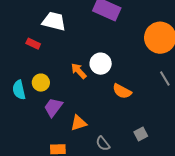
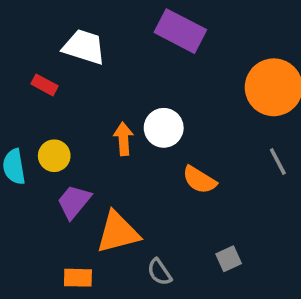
orange arrow: (79, 71) -> (124, 139), turned 36
orange triangle: (78, 123) -> (118, 232), size x1.5

